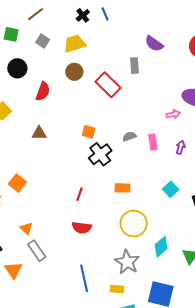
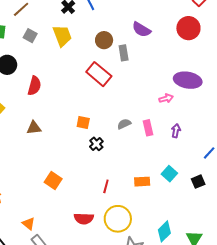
yellow trapezoid: (75, 44) -> (62, 36), turned 90
brown circle: (74, 72) -> (104, 40), moved
black cross: (100, 154) -> (96, 144), size x0.6
orange square: (17, 183) -> (53, 180), moved
orange rectangle: (123, 188) -> (142, 182), moved
red line: (80, 194) -> (106, 186), moved
yellow circle: (134, 223) -> (118, 219), moved

